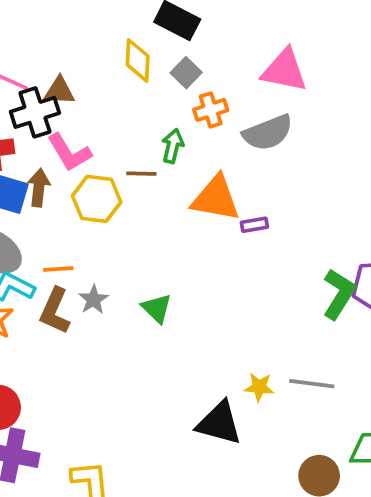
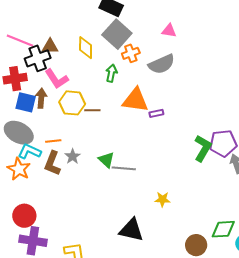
yellow diamond: (138, 60) -> (86, 48), moved
pink triangle: (284, 70) -> (169, 31), size x0.6
gray square: (186, 73) -> (117, 34), size x1.8
brown line: (141, 174) -> (92, 110), moved
gray line: (312, 384) -> (124, 168), moved
black triangle: (219, 423) -> (131, 230), moved

